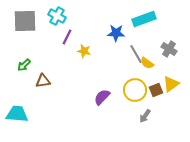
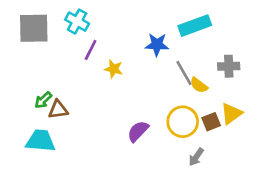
gray cross: (169, 49) -> (229, 66), turned -35
green arrow: (24, 65) -> (43, 100), moved
cyan trapezoid: (17, 114) -> (40, 141), moved

